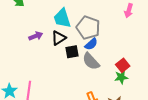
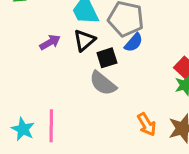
gray semicircle: (91, 61) -> (103, 83), moved

